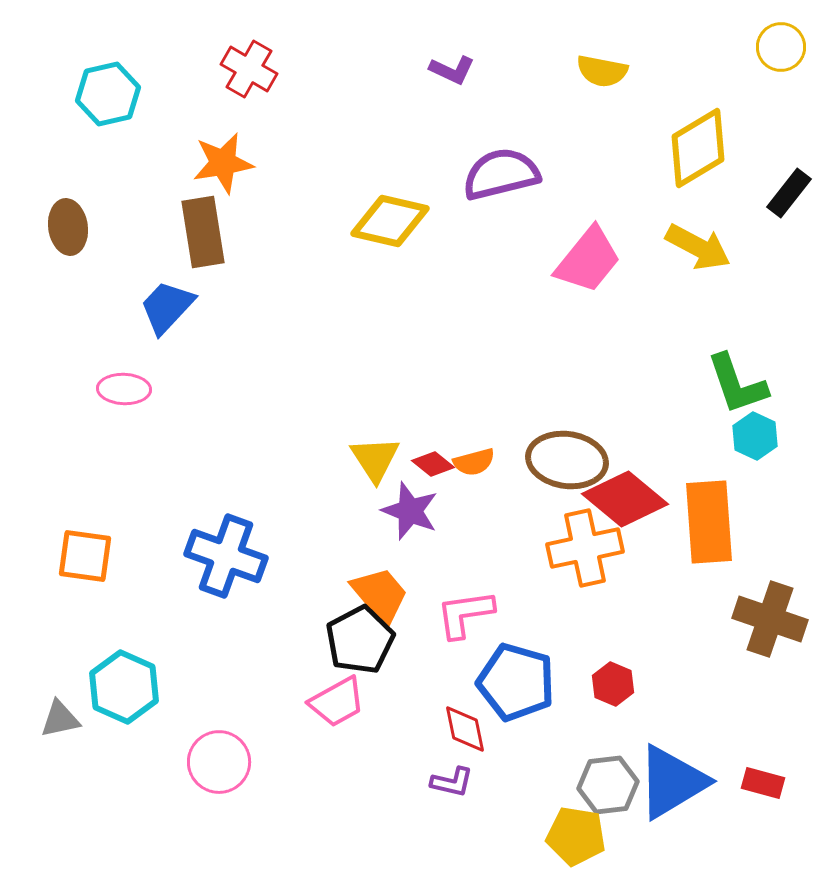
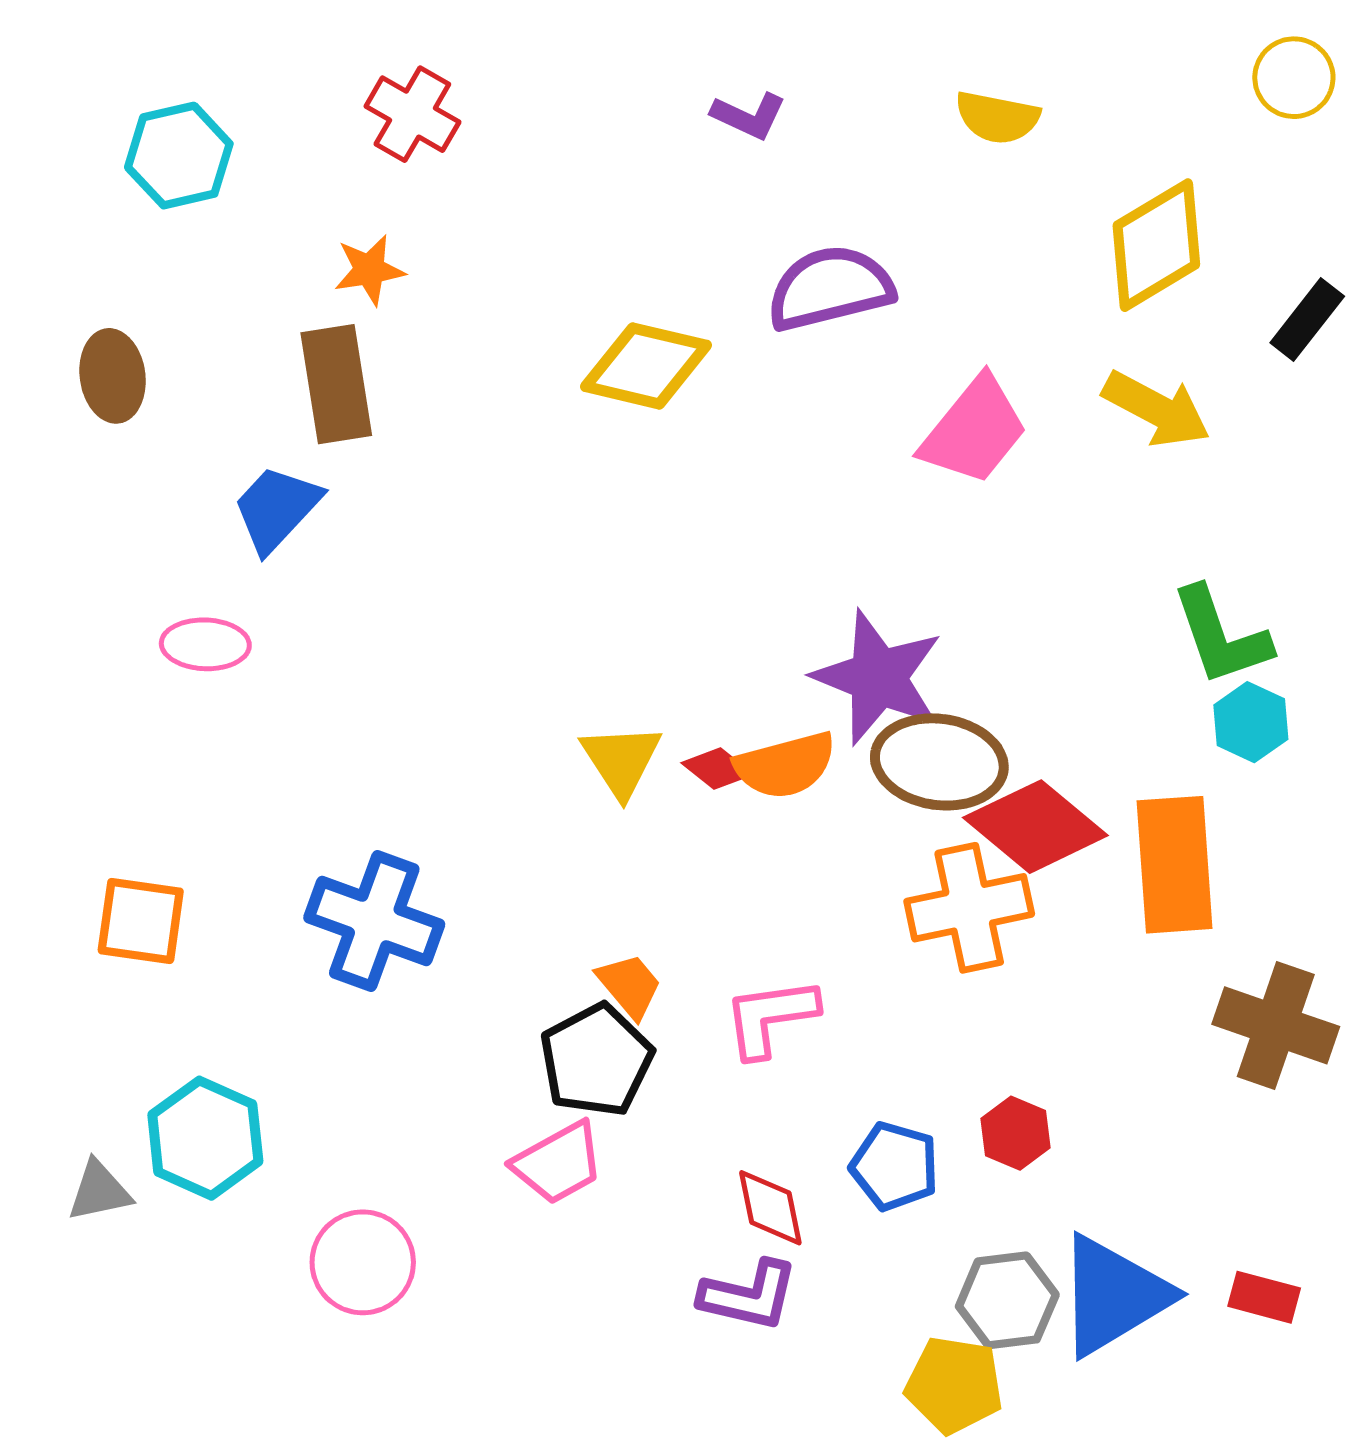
orange star: (223, 163) -> (369, 270), size x0.7
orange semicircle: (474, 462) -> (785, 765), size x1.5
purple star: (410, 511) -> (878, 677), moved, size x1.4
orange trapezoid: (380, 595) -> (629, 986), size x0.7
blue pentagon: (516, 682) -> (895, 1166), moved, size x0.7
purple L-shape: (452, 782) -> (749, 1295), size x1.4

